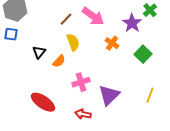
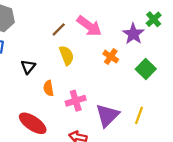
orange semicircle: (59, 61) -> (48, 88), moved, turned 128
yellow line: (150, 95) -> (139, 115), moved

